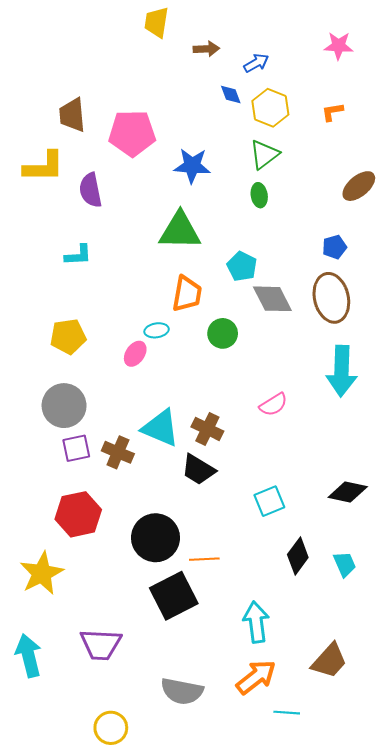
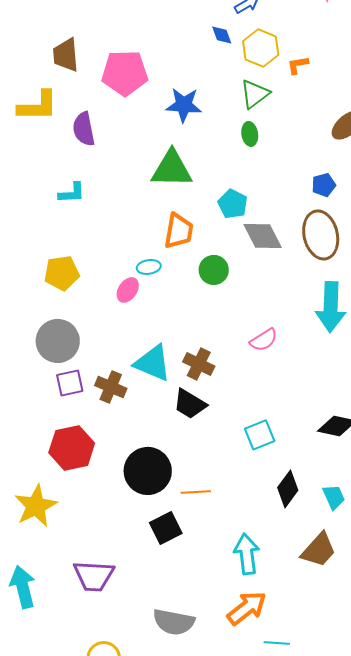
orange L-shape: (332, 112) -> (298, 65), moved
black square: (174, 596) -> (166, 528), size x0.7
brown trapezoid: (329, 661) -> (319, 550), moved

